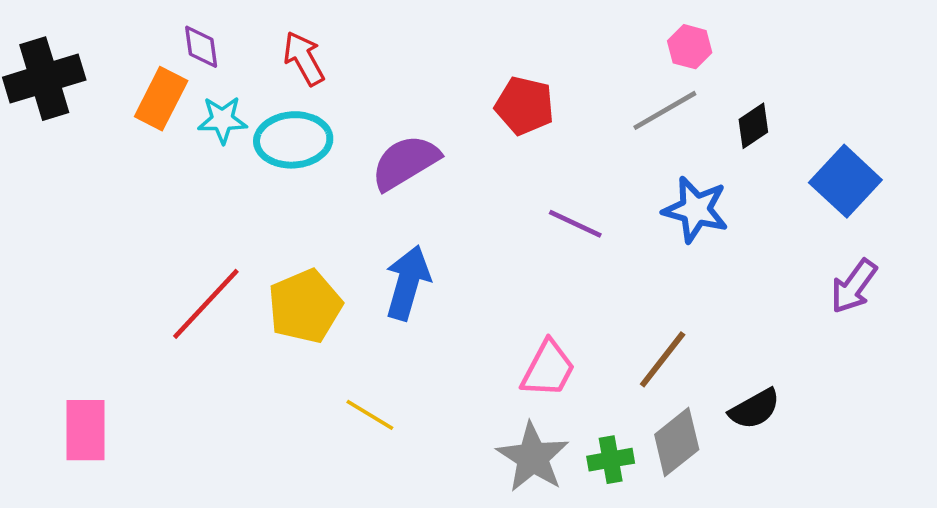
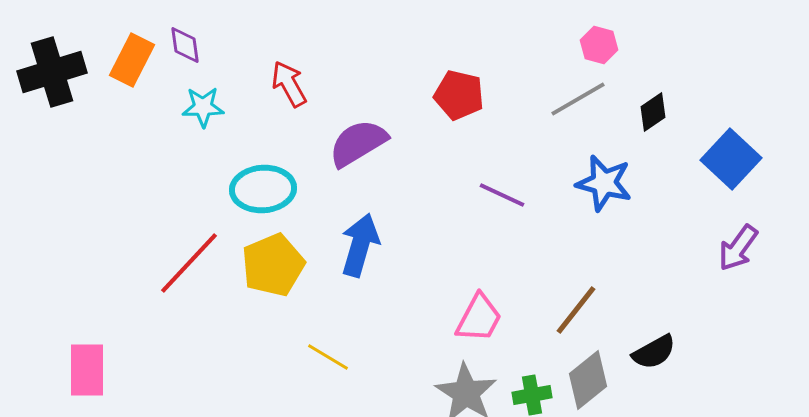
red arrow: (304, 58) -> (289, 84), moved
orange rectangle: (161, 99) -> (132, 60), moved
cyan ellipse: (293, 140) -> (263, 189), moved

